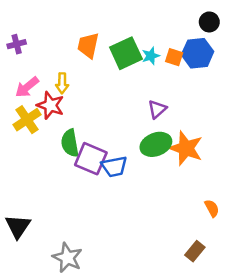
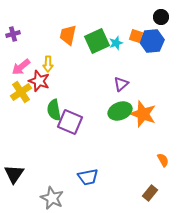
orange square: (174, 57) -> (136, 36), moved
blue trapezoid: (114, 166) -> (88, 177), moved

